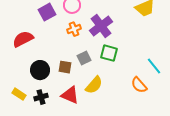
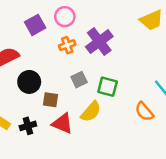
green square: (109, 53) -> (108, 87), moved
brown square: (65, 67) -> (51, 100), moved
black circle: (40, 70) -> (29, 82), moved

